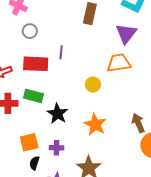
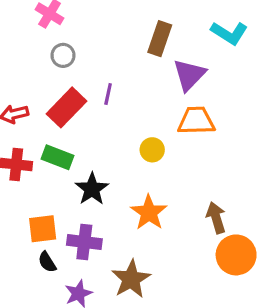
purple triangle: (126, 34) -> (189, 75), moved
red rectangle: (36, 64) -> (66, 107), turned -55
purple cross: (57, 148) -> (84, 242), size x1.5
black semicircle: (34, 163) -> (47, 262), turned -56

